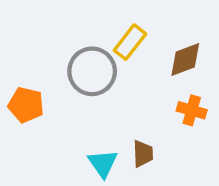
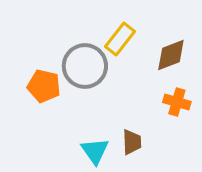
orange pentagon: (26, 105) -> (44, 86), moved

